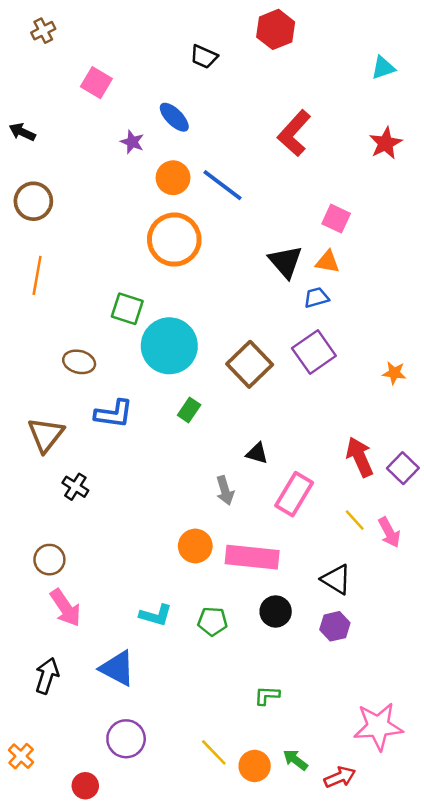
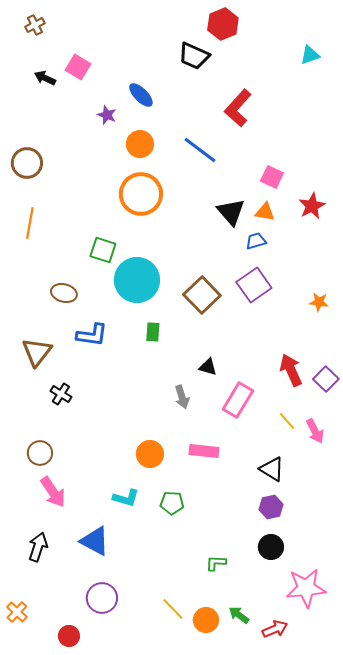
black trapezoid: (204, 57) -> (194, 56), moved, size x1.4
black arrow: (22, 132) -> (45, 78), moved
red star: (386, 143) -> (312, 206), moved
blue line: (222, 185) -> (200, 150), moved
green rectangle: (189, 410) -> (153, 332), turned -30
orange circle: (195, 546) -> (150, 454), moved
pink rectangle: (252, 557) -> (204, 451), size x0.7
black circle: (276, 611) -> (271, 547), moved

